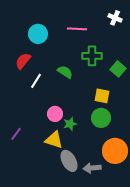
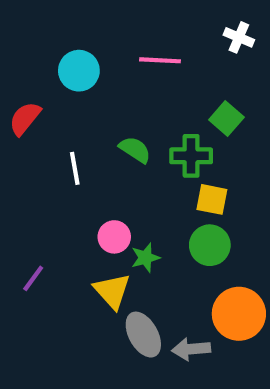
green cross: (92, 56) -> (191, 156), moved
red semicircle: (23, 61) -> (25, 118), moved
green square: (118, 69) -> (226, 118), moved
white line: (36, 81) -> (75, 168), turned -42
yellow triangle: (54, 140) -> (112, 291), turned 30

